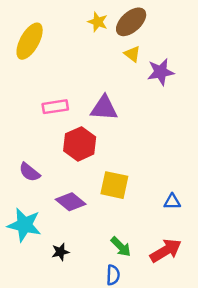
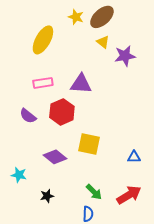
yellow ellipse: (30, 41) -> (43, 40), moved
purple semicircle: (30, 172) -> (28, 116), moved
cyan star: (24, 225) -> (19, 175), size x0.6

